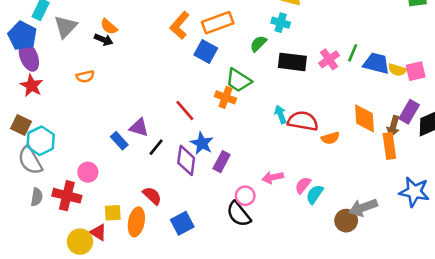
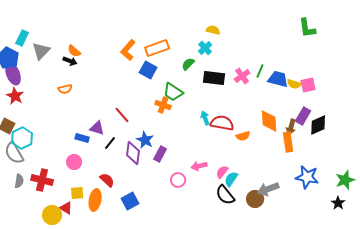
cyan cross: (281, 23) -> (205, 48), turned 32
orange semicircle: (85, 76) -> (65, 89), moved
red line: (185, 110) -> (122, 115), moved
blue rectangle: (119, 141) -> (82, 138), turned -32
pink circle: (88, 172) -> (74, 162), moved
black semicircle: (239, 214) -> (225, 195), moved

